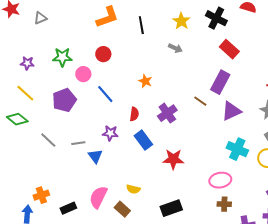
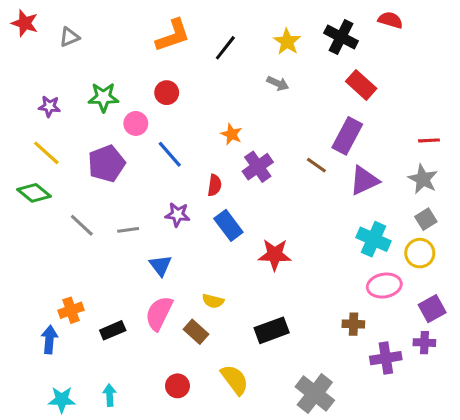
black line: (141, 25) -> (225, 48), turned 48
purple cross: (167, 113) -> (258, 167), moved
blue triangle: (95, 156) -> (161, 265), moved
pink ellipse: (220, 180) -> (384, 286), moved

